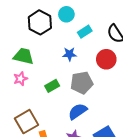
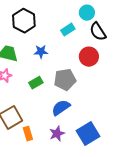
cyan circle: (66, 14) -> (87, 13), moved
blue star: (69, 54) -> (41, 52), moved

